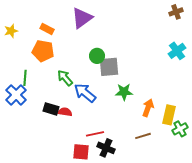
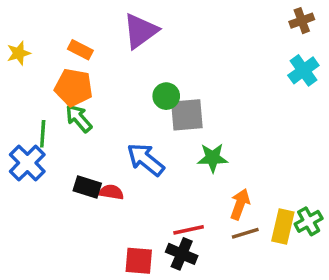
cyan cross: (177, 51) -> (303, 70), moved
green arrow: (65, 78) -> (79, 118), moved
orange arrow: (148, 108) -> (240, 204), moved
yellow rectangle: (169, 115) -> (283, 226), moved
red line: (95, 134) -> (189, 230), moved

